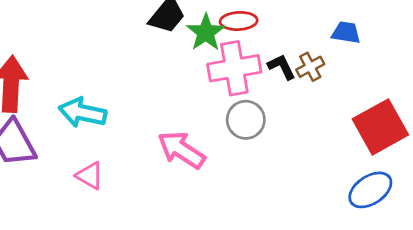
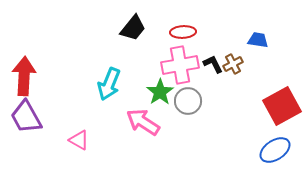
green star: (206, 32) -> (160, 92), moved
cyan arrow: (83, 113) -> (109, 84), moved, turned -80

